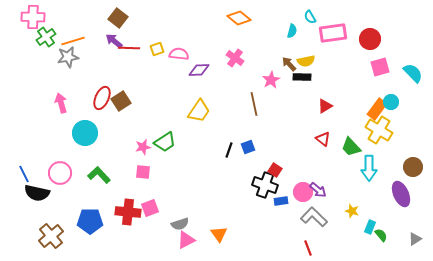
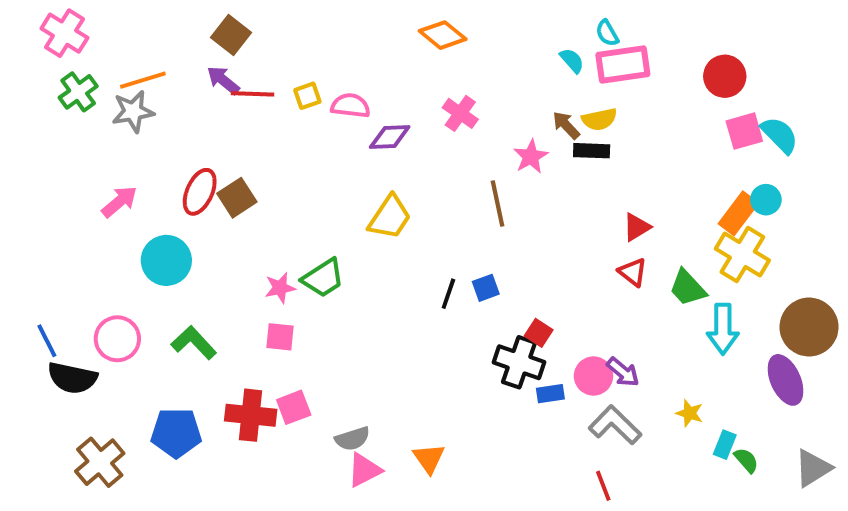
pink cross: (33, 17) -> (64, 33), turned 30
orange diamond: (239, 18) -> (443, 35), moved
cyan semicircle: (292, 31) -> (572, 61), turned -56
pink rectangle: (333, 33) -> (623, 64), moved
green cross: (46, 37) -> (78, 92), moved
cyan semicircle: (413, 73) -> (780, 135), moved
pink arrow: (61, 103) -> (119, 202), turned 66
red triangle: (325, 106) -> (637, 227), moved
brown circle: (413, 167) -> (809, 327), size x1.5
gray triangle: (415, 239) -> (813, 468), size x1.5

